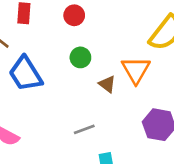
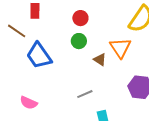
red circle: (74, 15) -> (80, 18), moved

